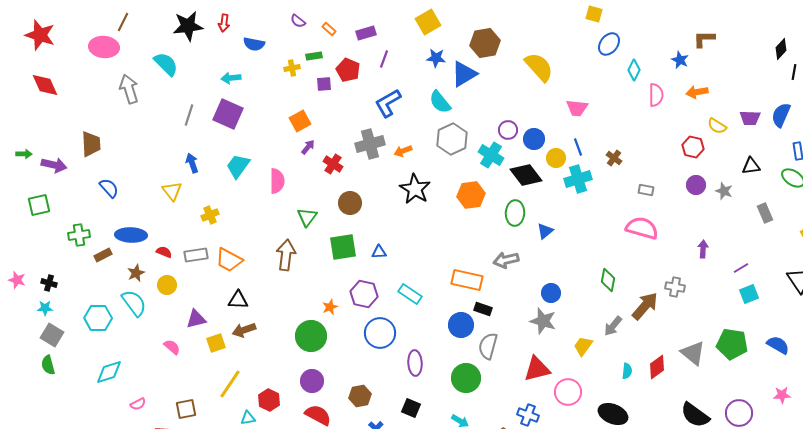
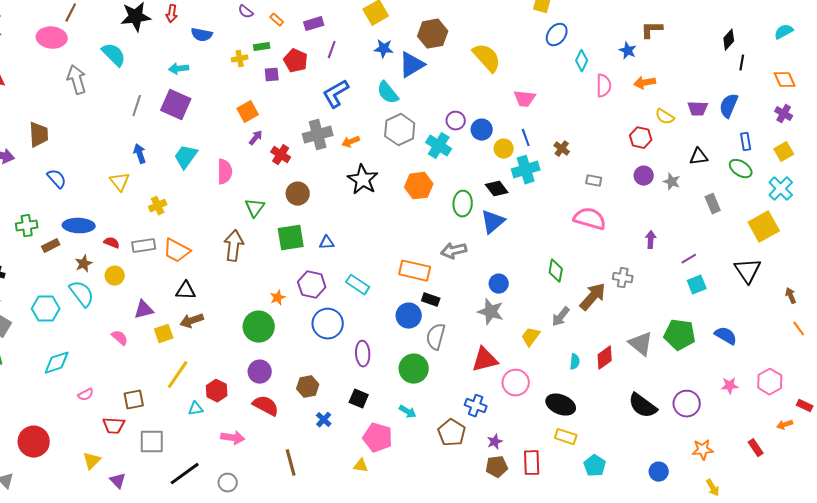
black diamond: (526, 175) -> (497, 189), moved, size x0.7
blue triangle: (545, 231) -> (493, 222), size x1.5

